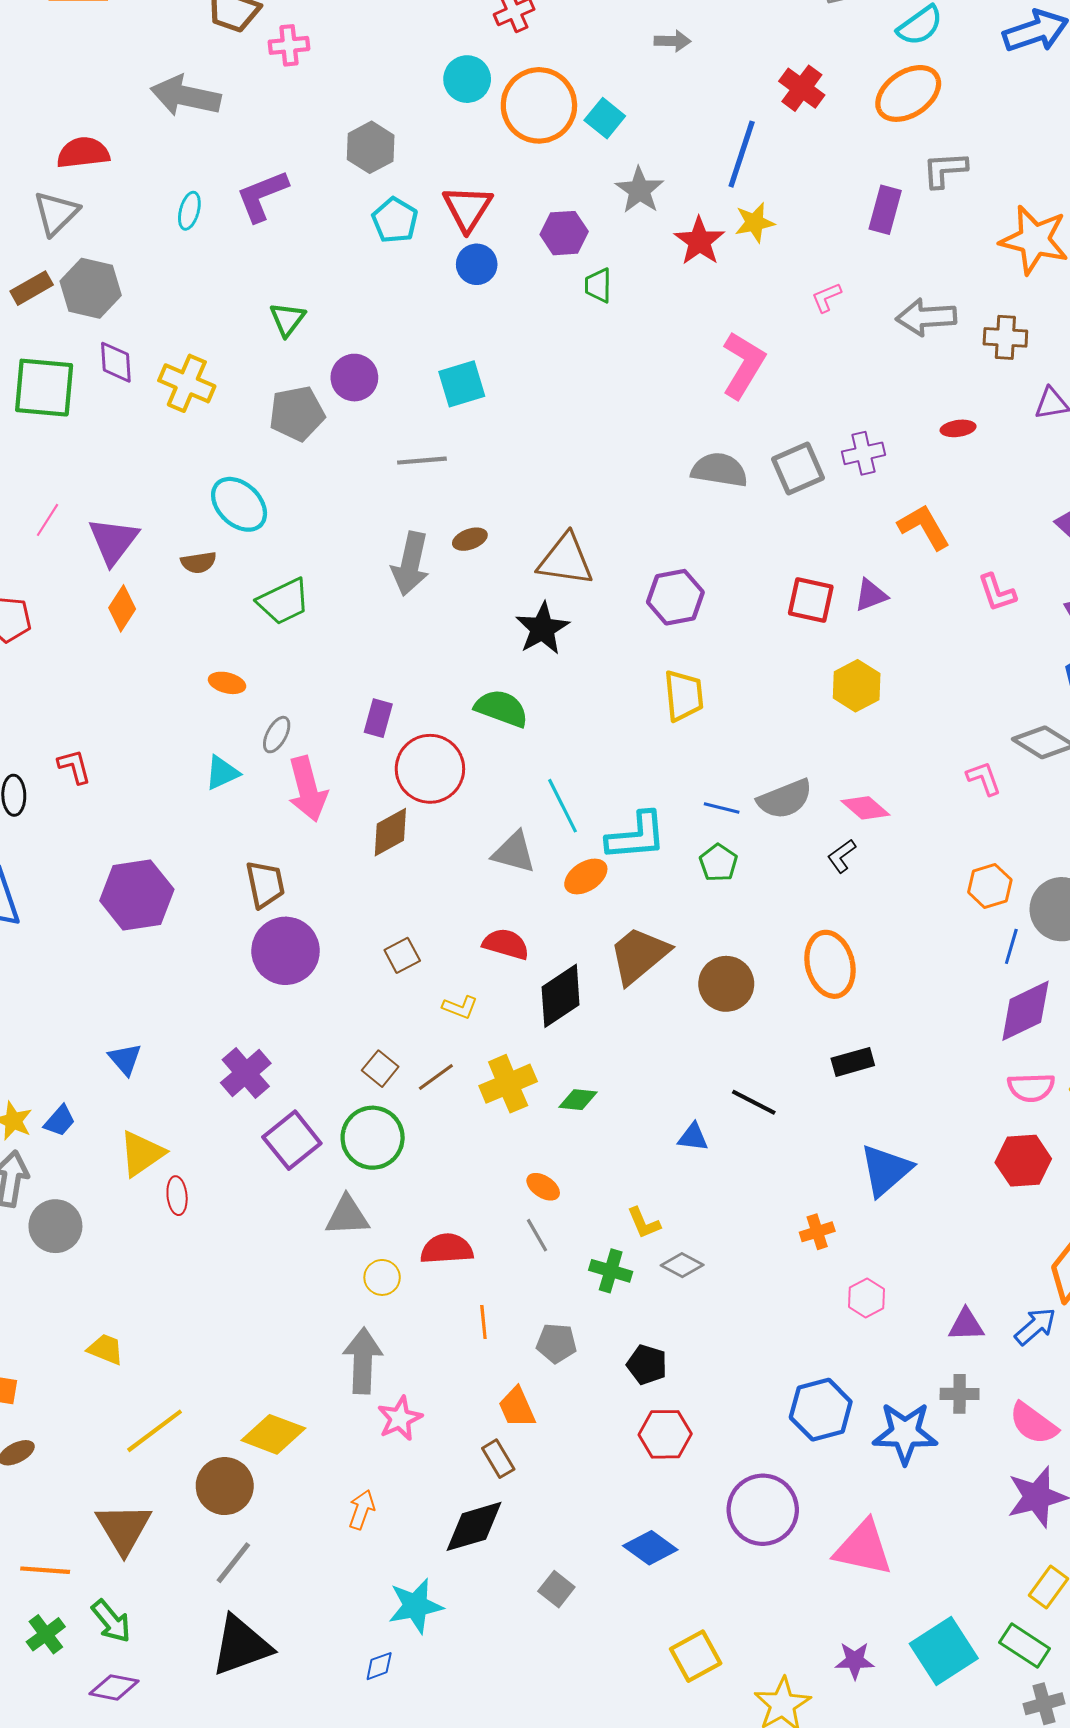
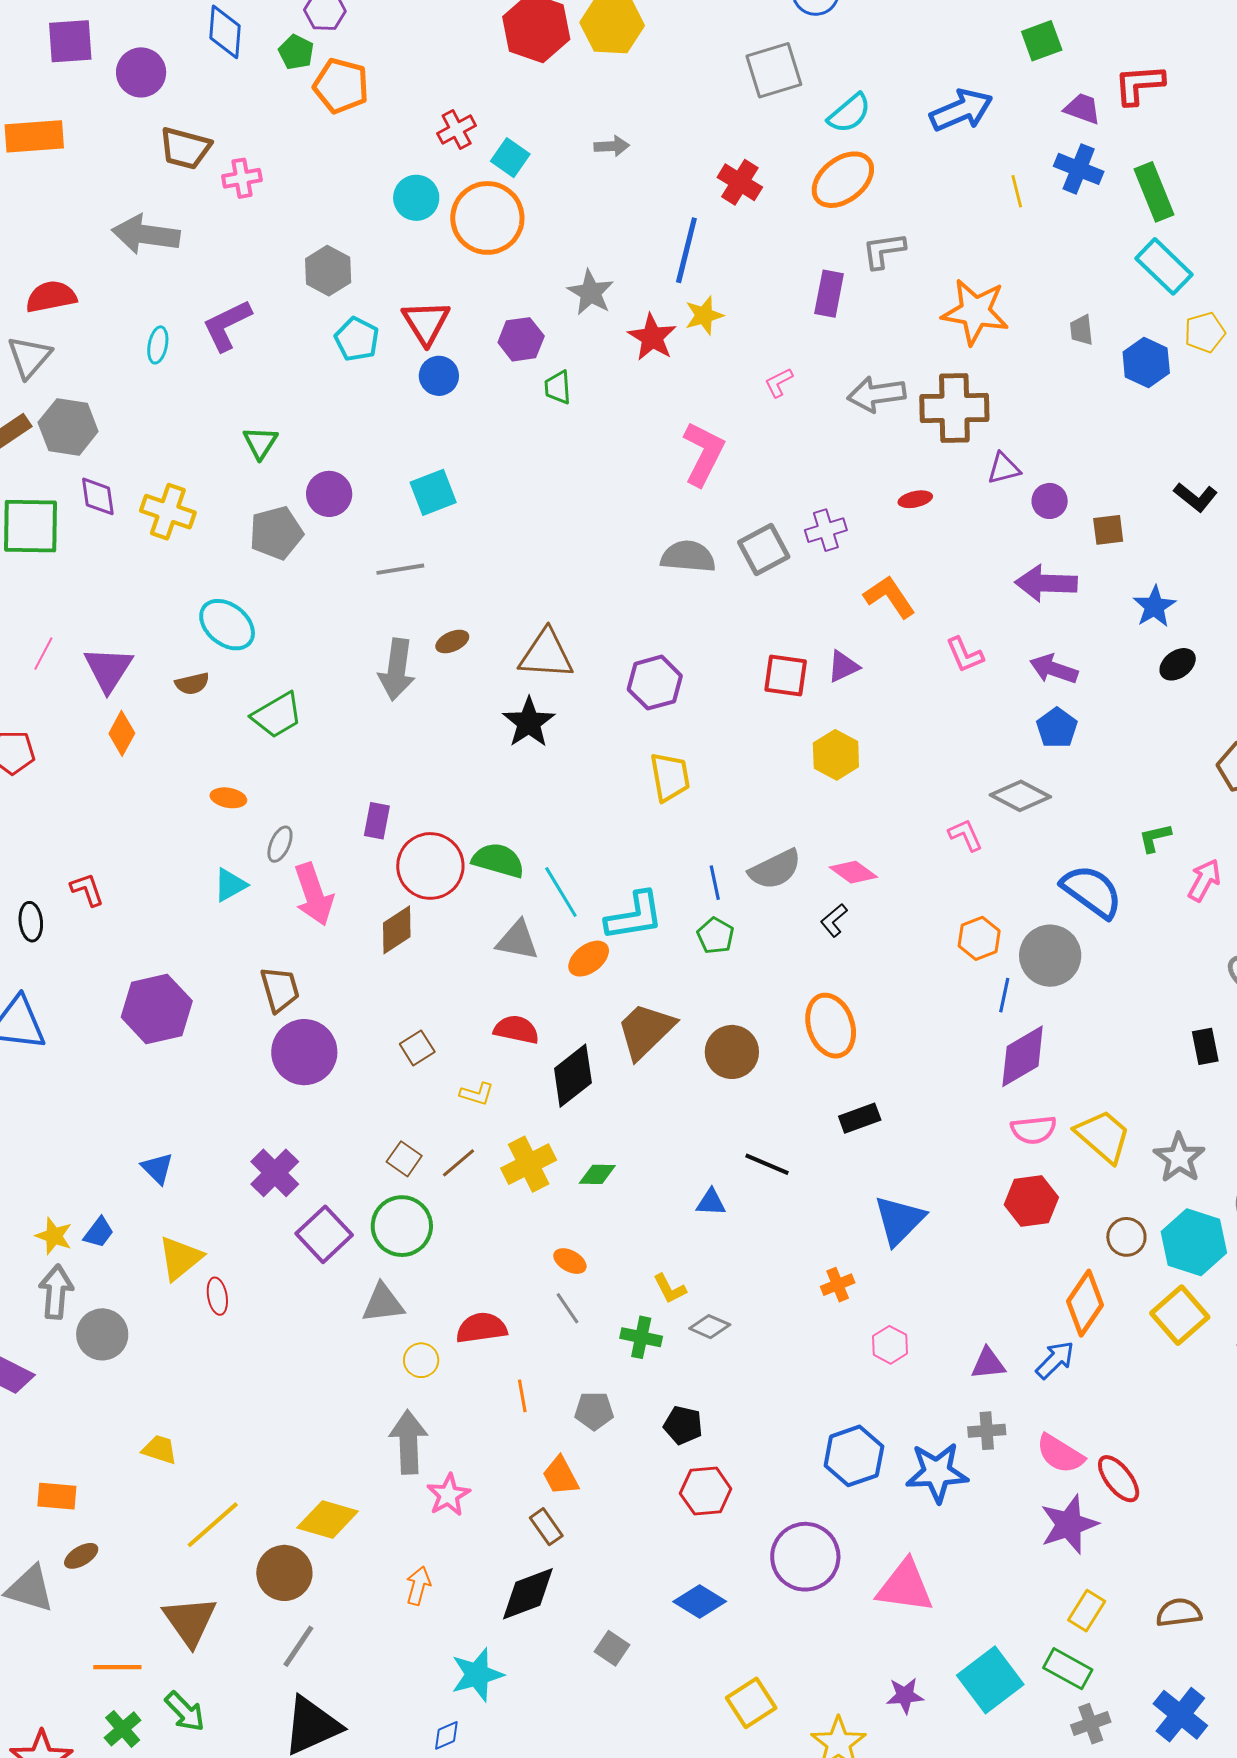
cyan square: (605, 118) -> (510, 158), moved
brown cross: (1005, 337) -> (954, 408), size x1.6
green semicircle: (501, 708) -> (498, 860), moved
blue line: (722, 808) -> (715, 883), turned 68

